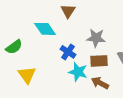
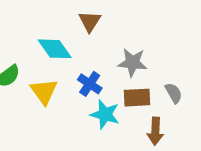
yellow triangle: (27, 75) -> (44, 91), moved
brown arrow: (100, 83) -> (155, 131), moved, turned -114

